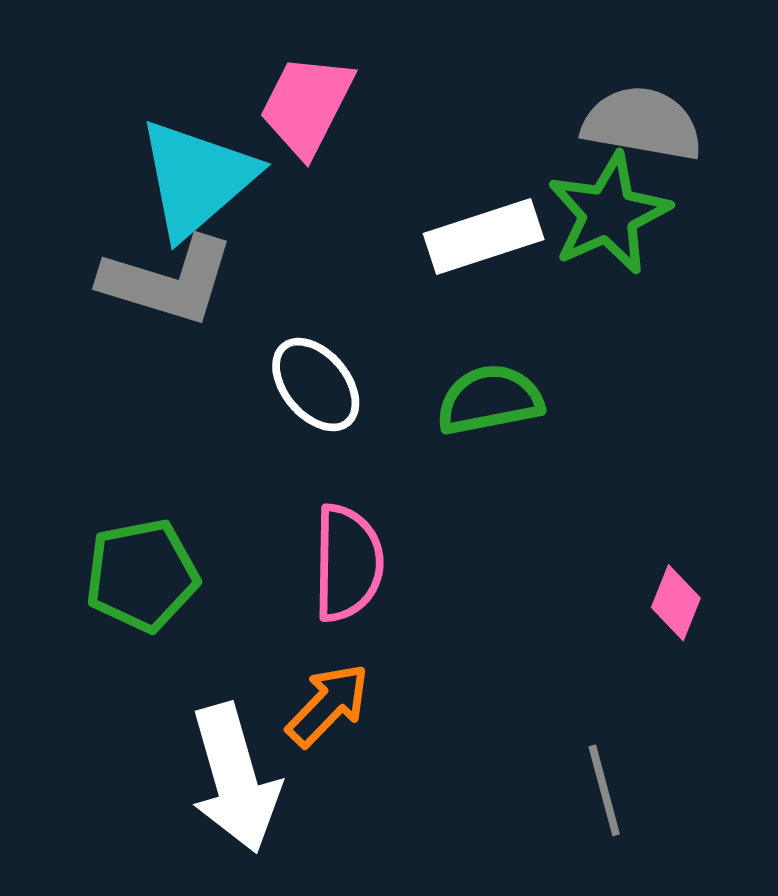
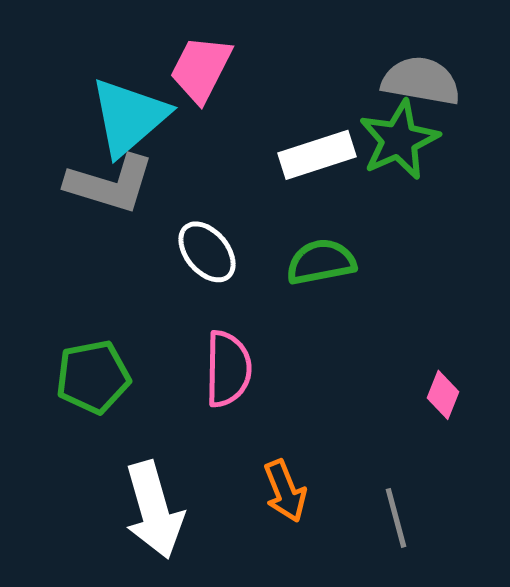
orange arrow: (328, 705) -> (285, 491), moved, turned 114

